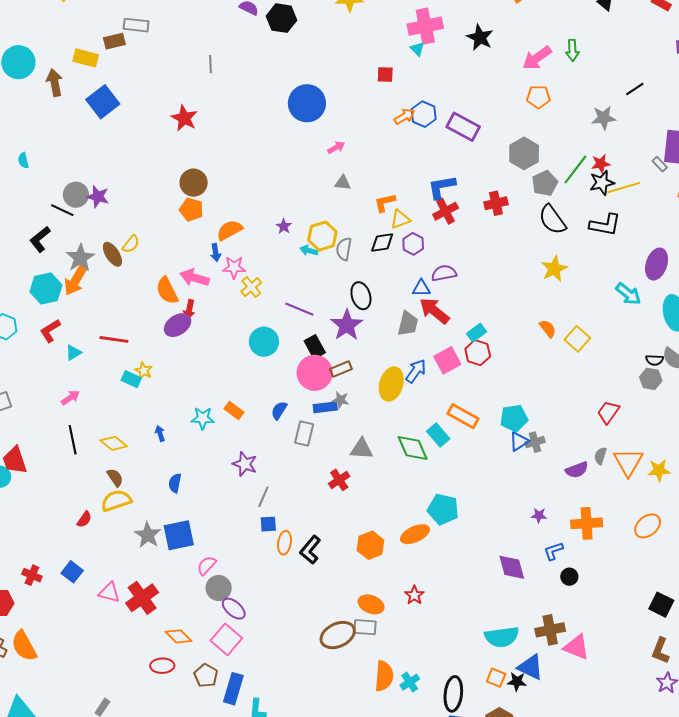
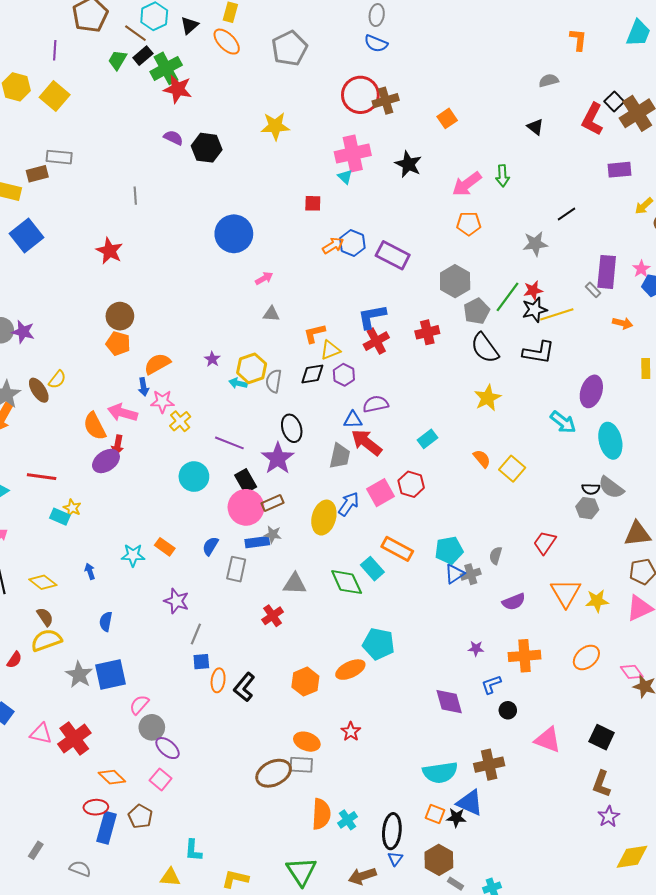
cyan rectangle: (476, 333) -> (428, 439), moved
gray semicircle: (600, 456) -> (496, 556), moved
pink square: (226, 639) -> (161, 779), size x0.7
pink triangle: (576, 647) -> (548, 740), moved
blue rectangle: (233, 689) -> (107, 828), moved

